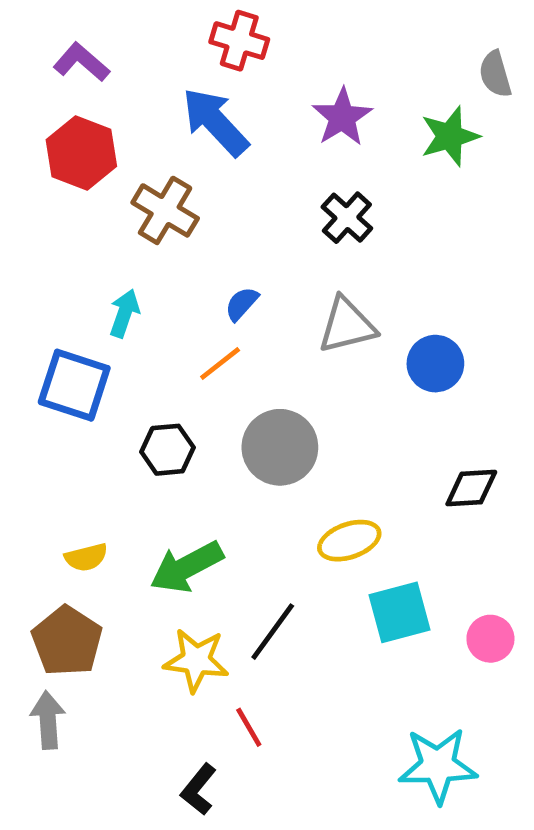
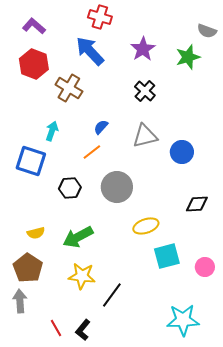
gray semicircle: (495, 74) -> (207, 31), turned -54
black line: (273, 632) -> (112, 295), moved
red line: (249, 727) -> (56, 328), moved

